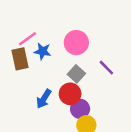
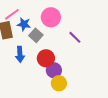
gray square: (76, 74) -> (36, 35), moved
blue arrow: (44, 99) -> (20, 54), moved, turned -35

